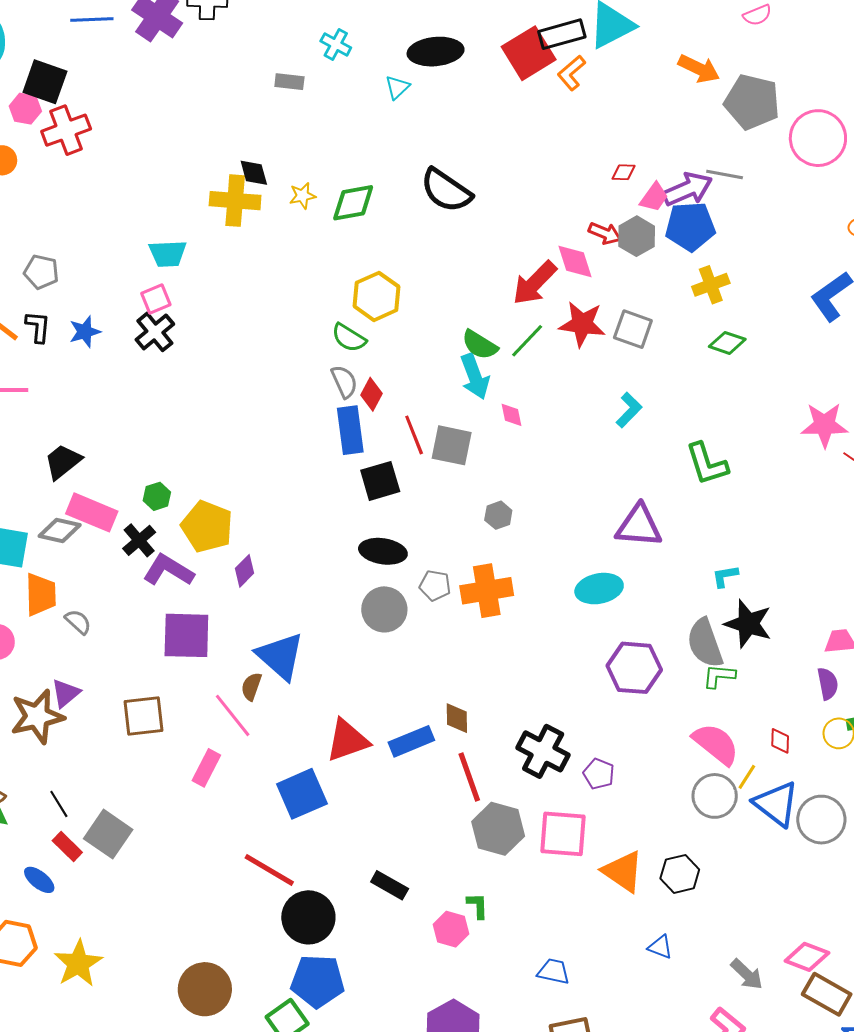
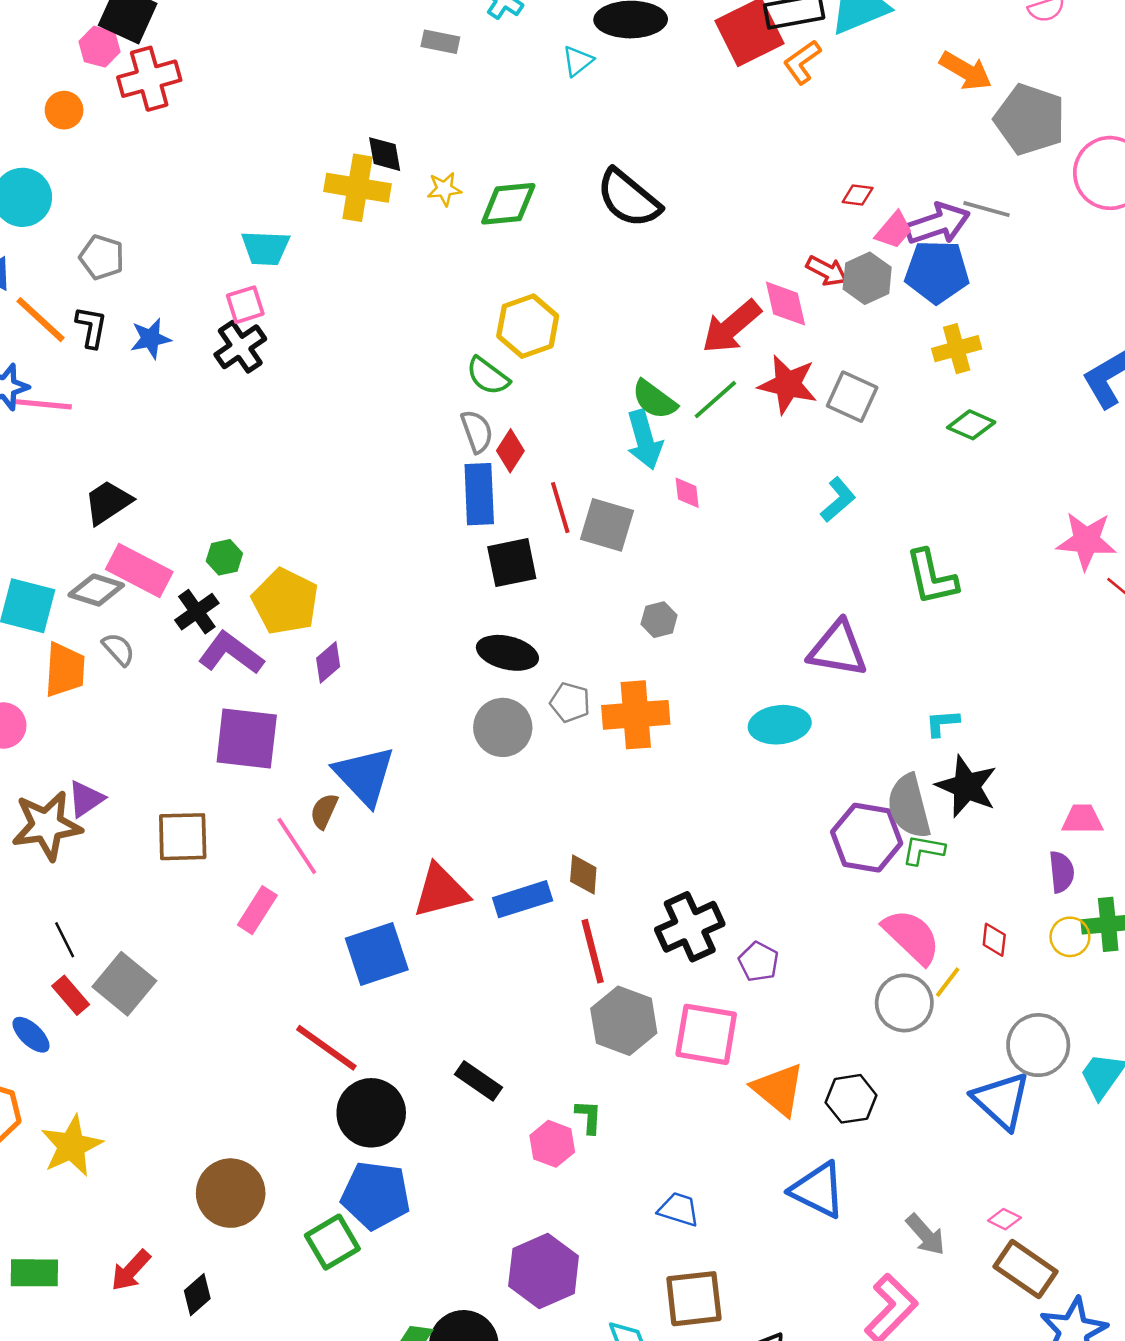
gray semicircle: (78, 622) -> (118, 649), moved
purple hexagon: (634, 668) -> (867, 838), moved
black cross: (543, 751) -> (690, 927), turned 33
blue triangle: (776, 804) -> (1001, 1101), moved
blue triangle: (660, 947) -> (818, 1190), size x1.8
pink diamond: (807, 957) -> (1004, 1219), size x0.6

